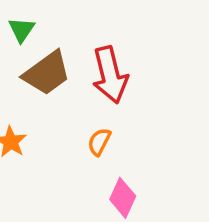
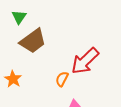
red arrow: (110, 75) -> (85, 61), moved, turned 60

